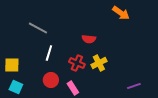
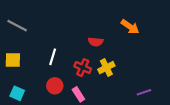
orange arrow: (121, 13) -> (130, 27), moved
gray line: (38, 28) -> (17, 26), moved
yellow square: (12, 65) -> (13, 60), moved

